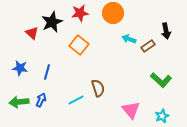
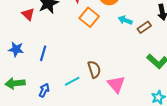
orange square: (79, 45) -> (89, 17), moved
blue arrow: (41, 100) -> (44, 90), moved
pink triangle: (131, 110) -> (116, 84), moved

